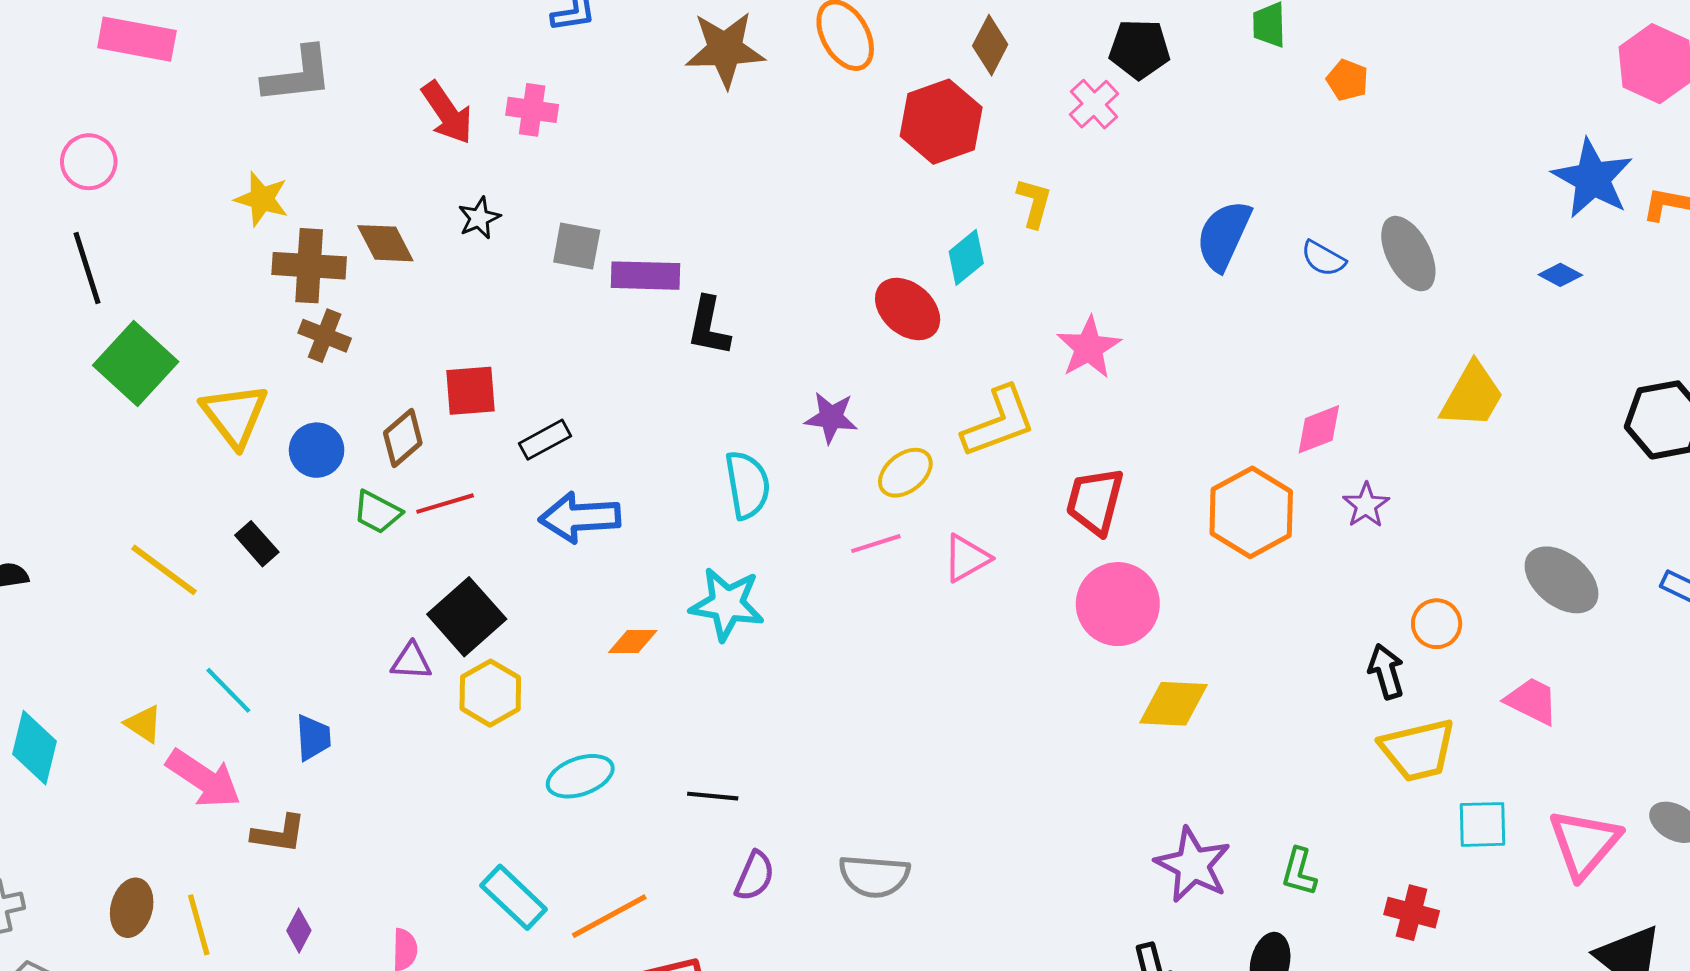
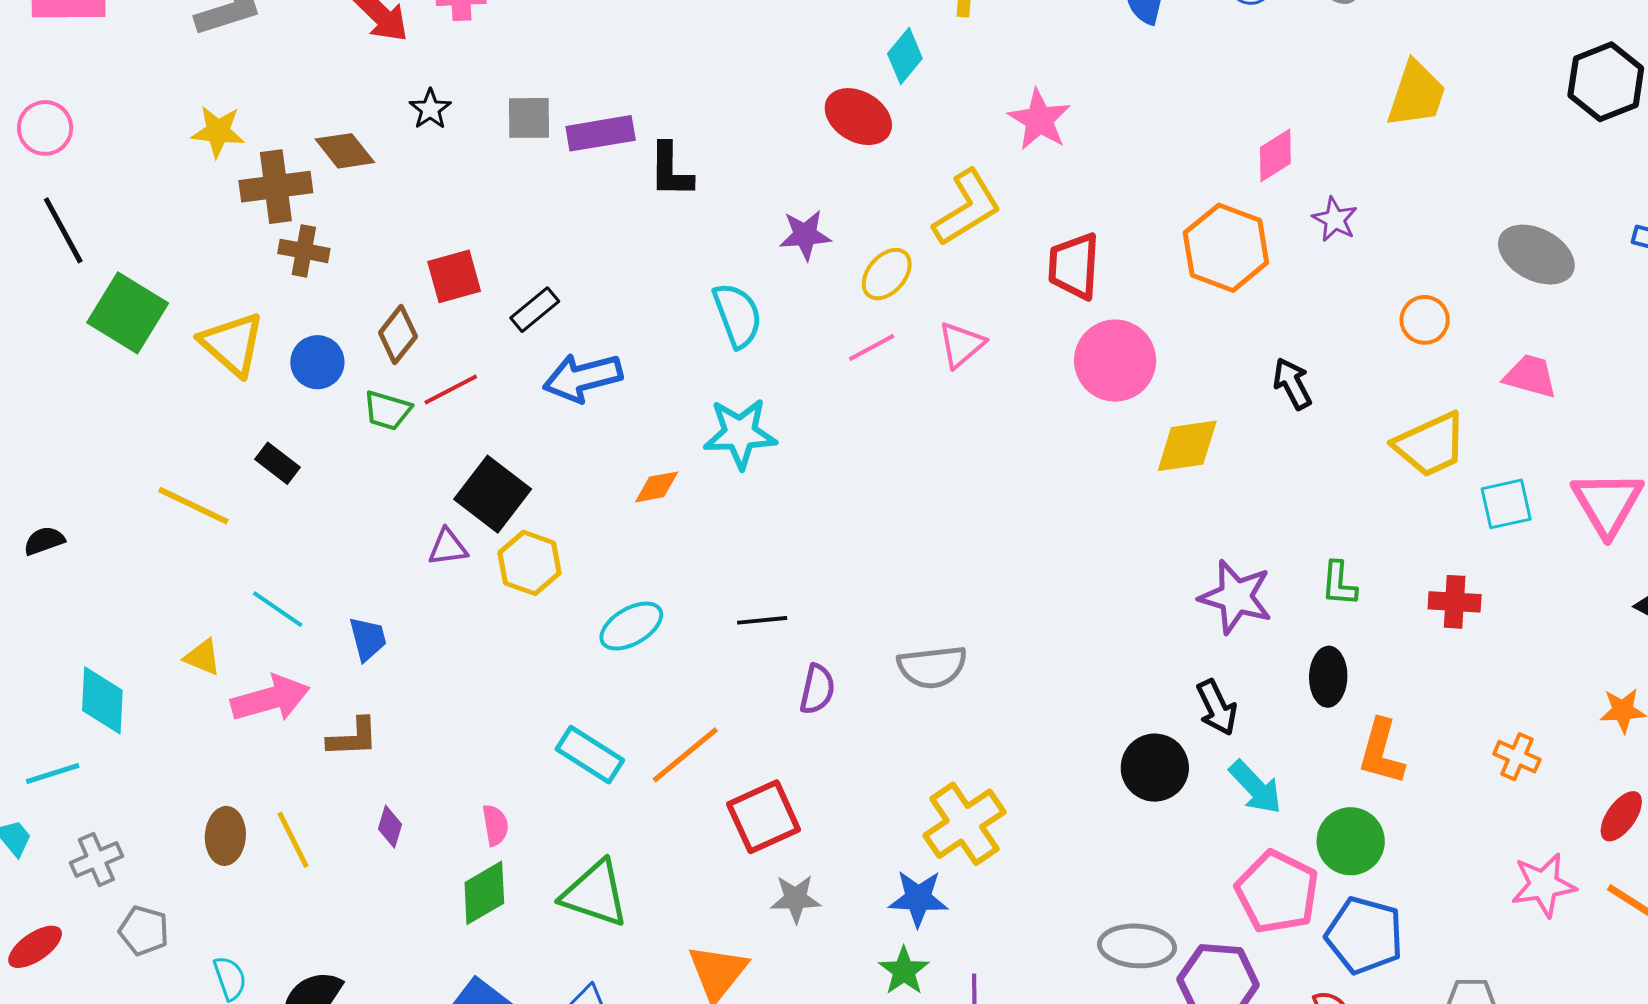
black arrow: (1386, 671) -> (1292, 384), moved
pink arrow: (204, 779) -> (270, 699), turned -38

